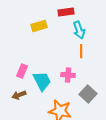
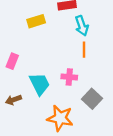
pink rectangle: (22, 71) -> (12, 61), moved

